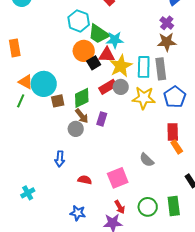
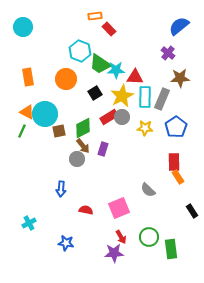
brown star: (167, 42) -> (180, 78), moved
orange rectangle: (15, 48) -> (28, 77), moved
orange circle: (84, 51) -> (66, 79), moved
red triangle: (107, 55) -> (135, 77), moved
gray rectangle: (161, 69) -> (162, 99), turned 30
yellow star: (144, 98) -> (145, 128), size x0.7
green rectangle: (174, 206) -> (171, 249), moved
blue star: (78, 213) -> (66, 243), moved

